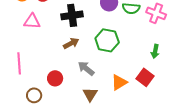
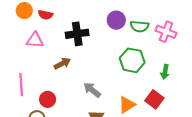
green hexagon: (107, 40) -> (132, 60), moved
brown arrow: (71, 43) -> (62, 63), moved
red circle: (55, 78) -> (48, 99), moved

